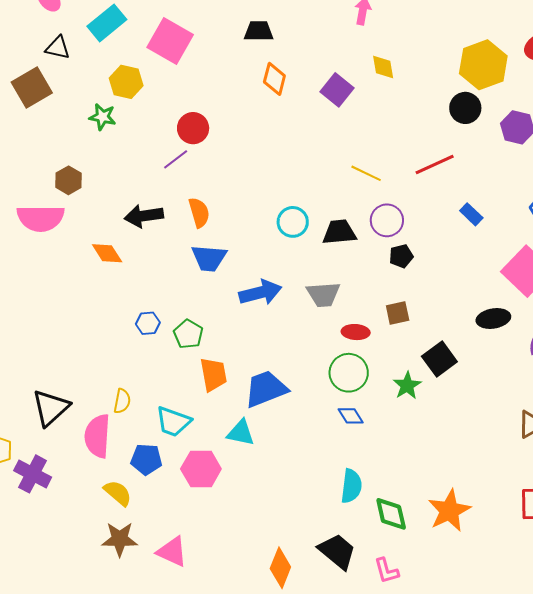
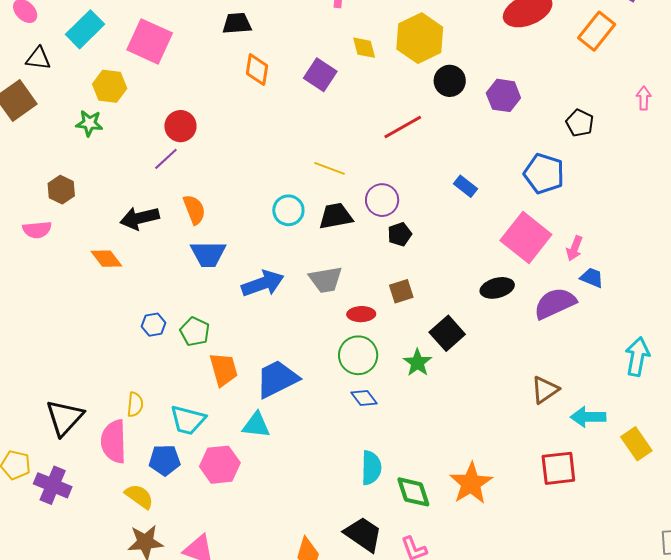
yellow hexagon: (483, 65) -> (420, 38), moved
red line: (435, 165) -> (403, 127), moved
yellow line: (366, 173) -> (330, 168), moved
pink semicircle: (41, 218) -> (37, 230), size x0.6

